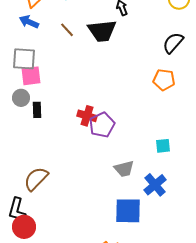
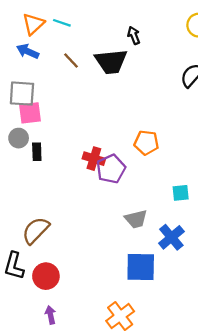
orange pentagon: (164, 80) -> (146, 143), moved
red circle: (24, 227) -> (46, 276), moved

